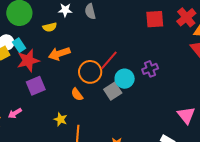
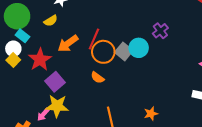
cyan rectangle: (19, 45) -> (22, 36), moved
red line: (109, 60) -> (94, 39), moved
gray square: (113, 91) -> (124, 51), moved
yellow star: (60, 119) -> (57, 106), moved, size x1.6

